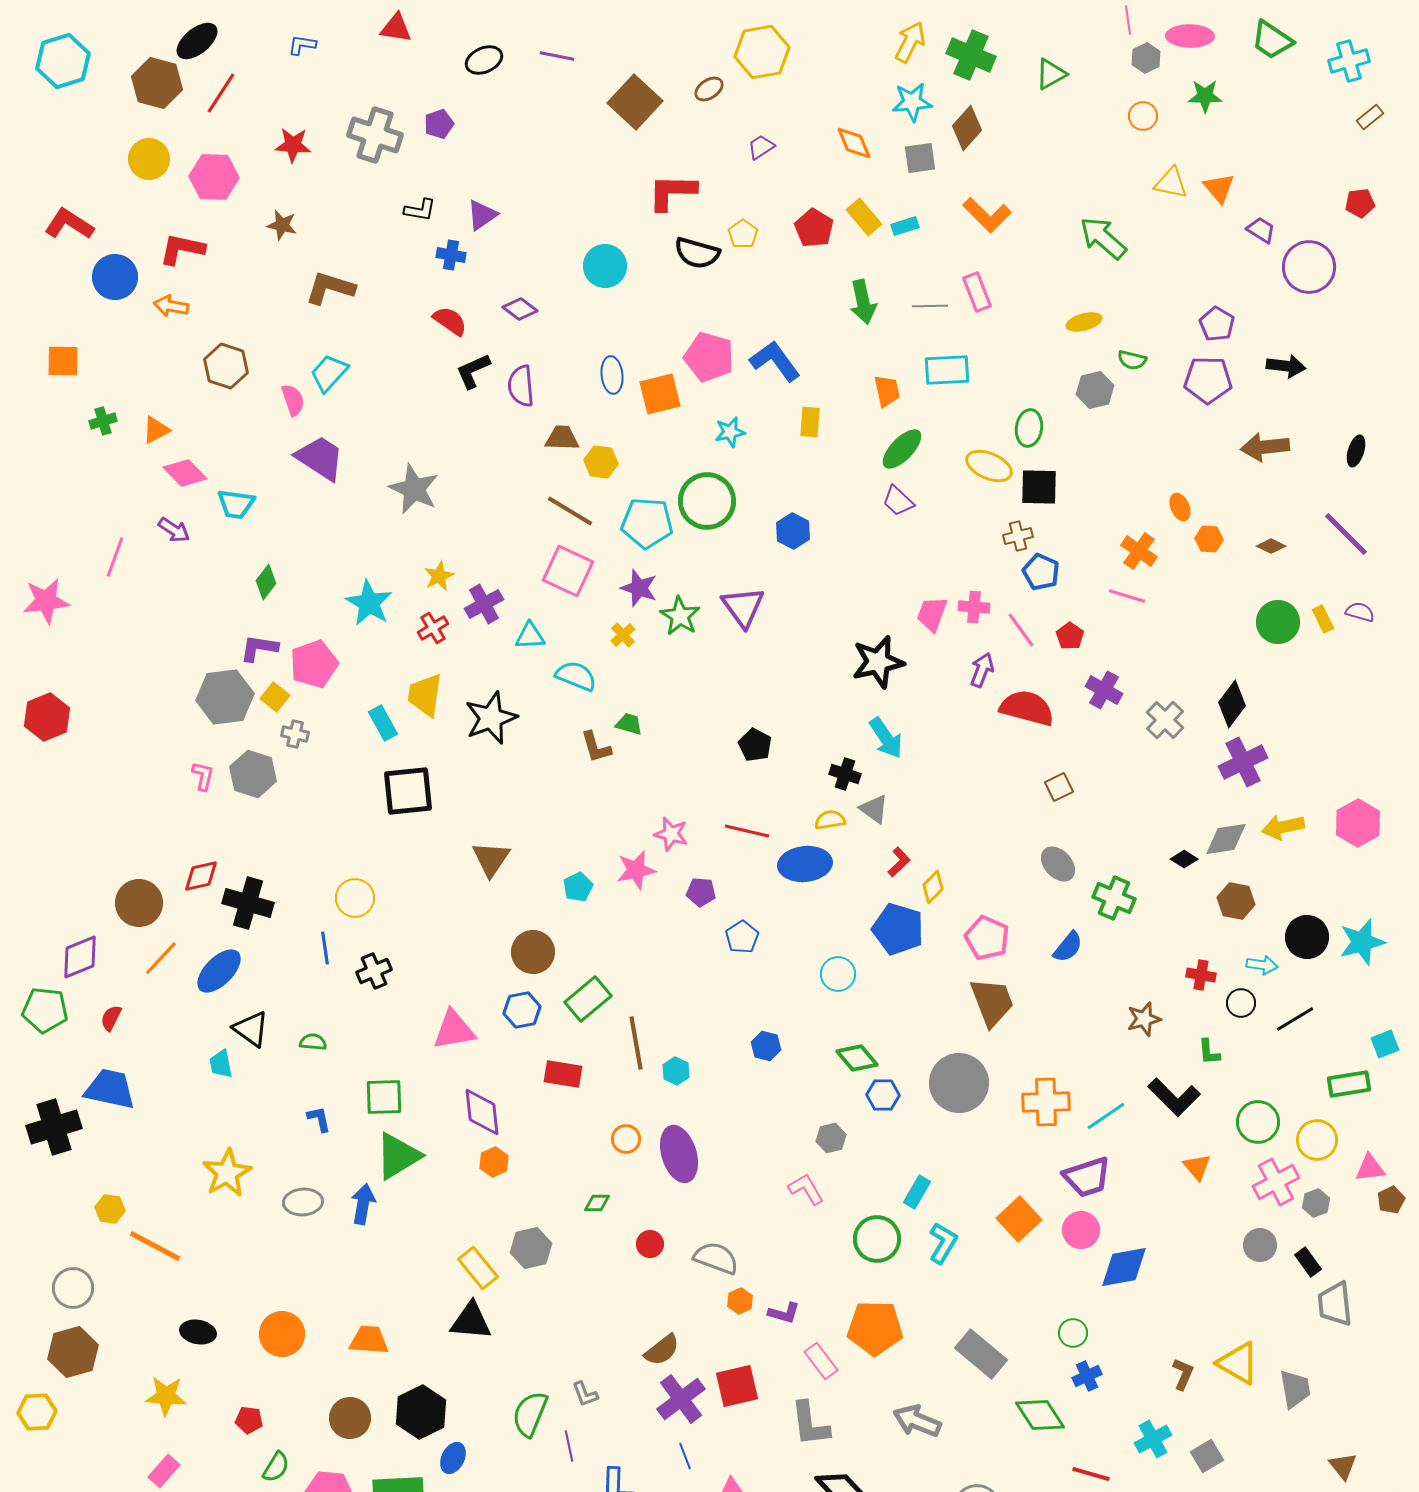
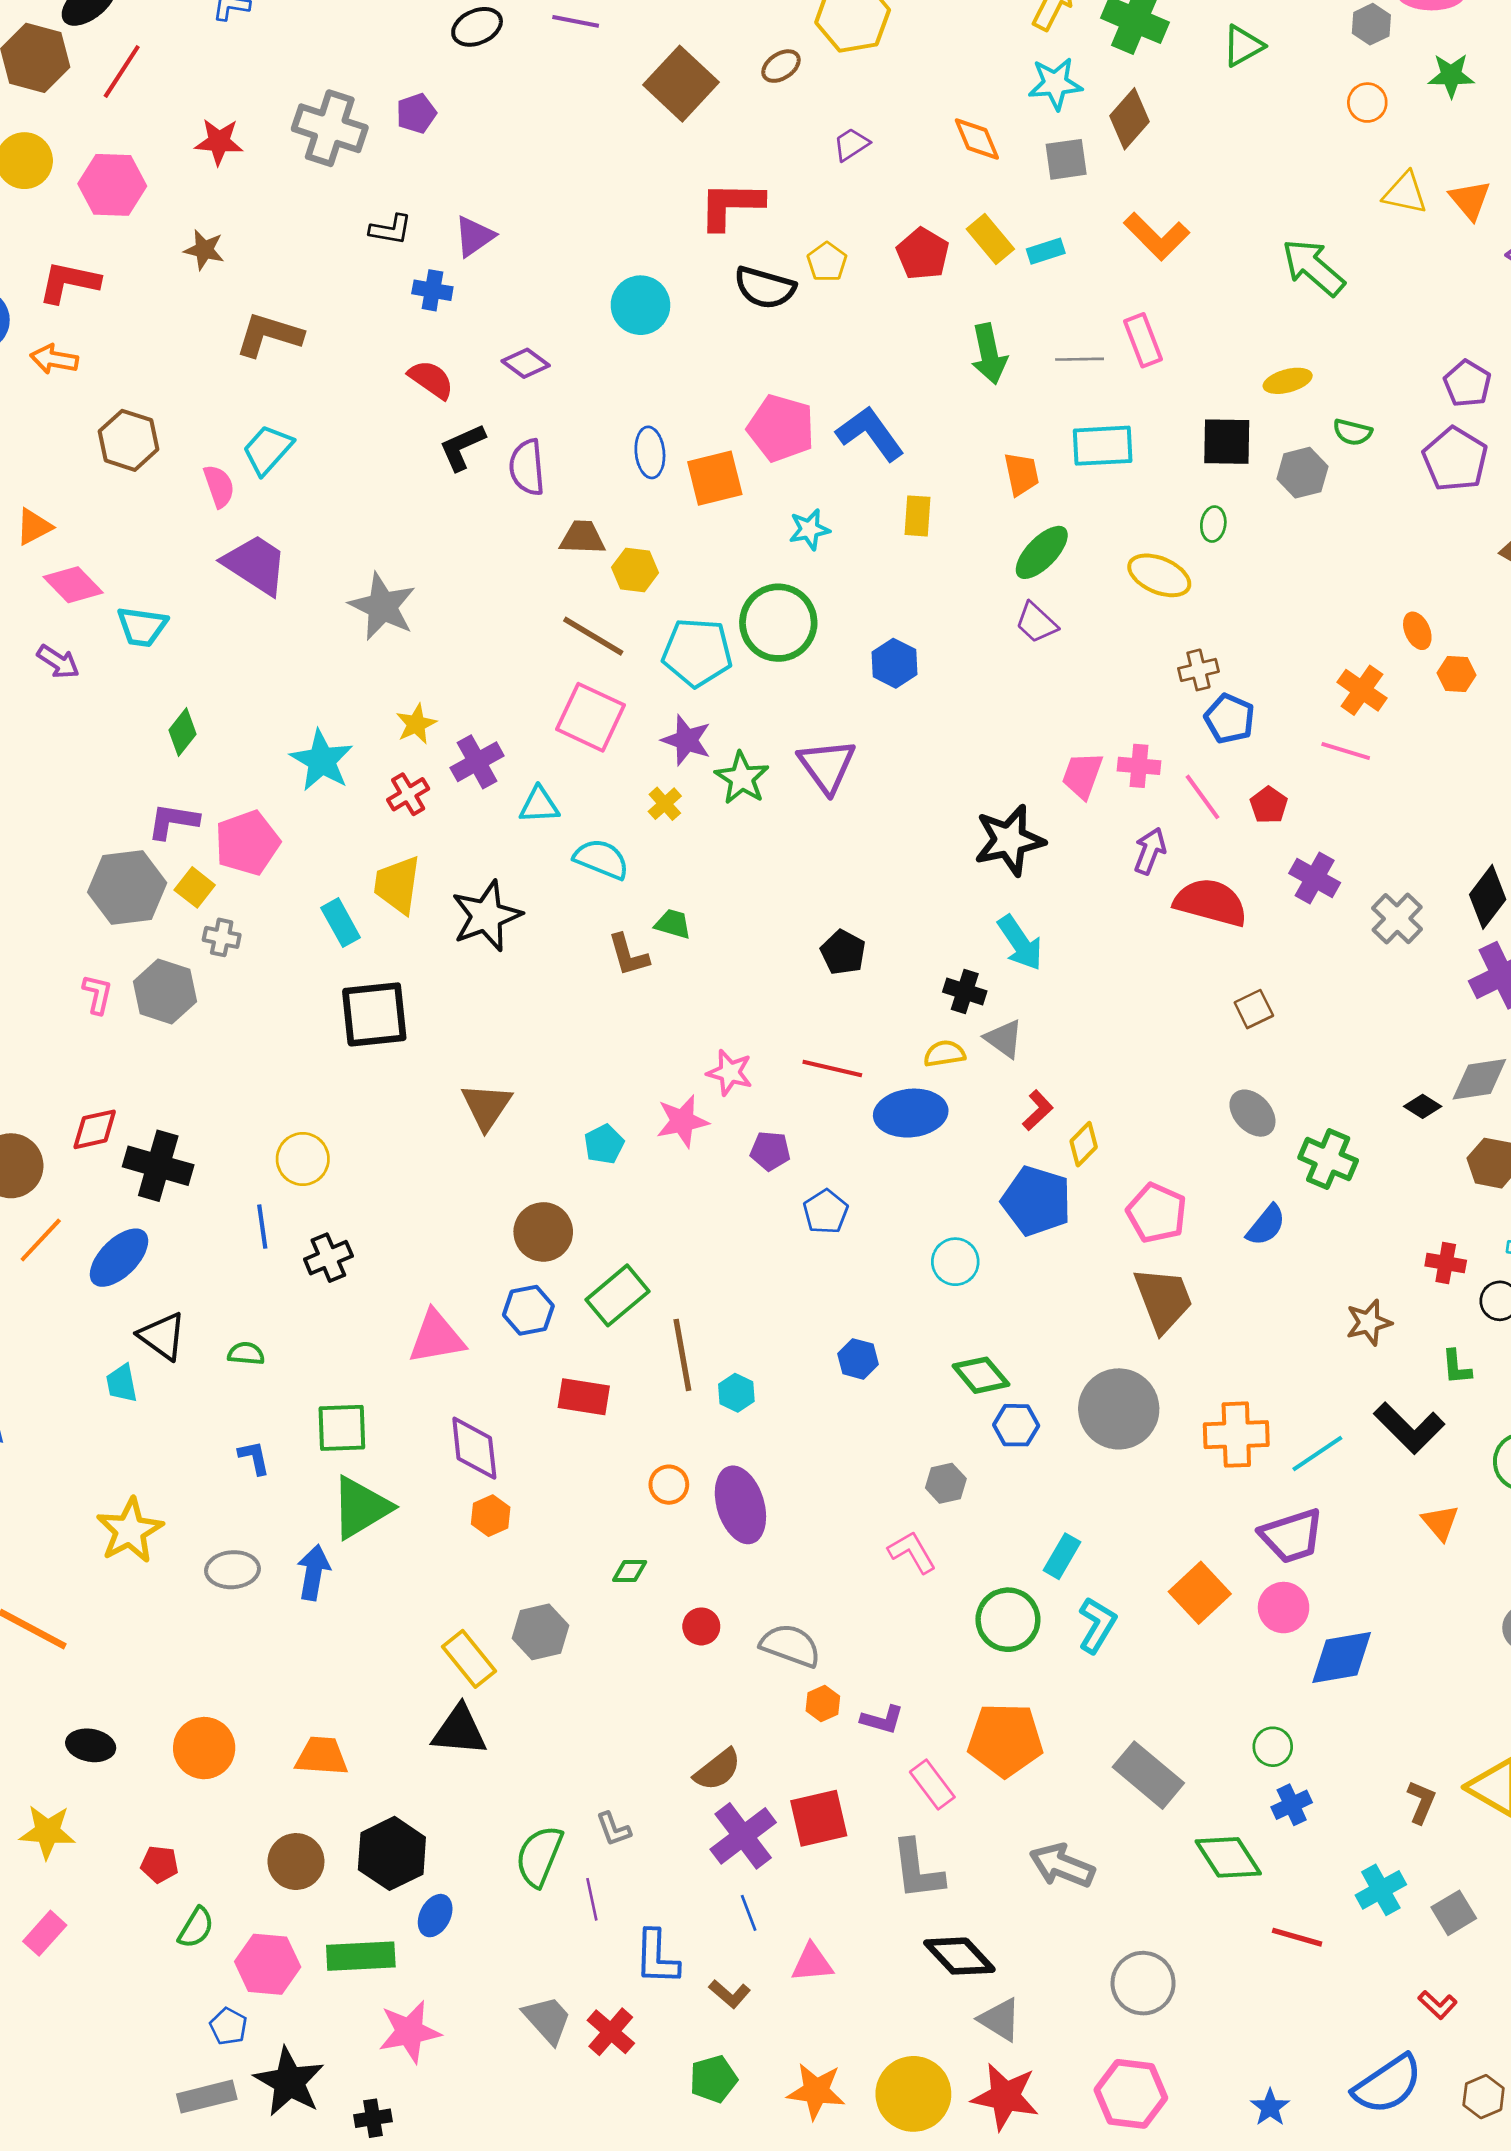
purple pentagon: (1208, 380) -> (1455, 459), turned 30
green ellipse: (1029, 428) -> (1213, 524), size x0.7
black square: (1039, 487) -> (1227, 442), moved

